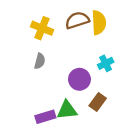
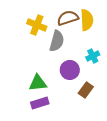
gray semicircle: (40, 61) -> (57, 41), moved, size x1.5
green triangle: (67, 110) -> (38, 83), moved

